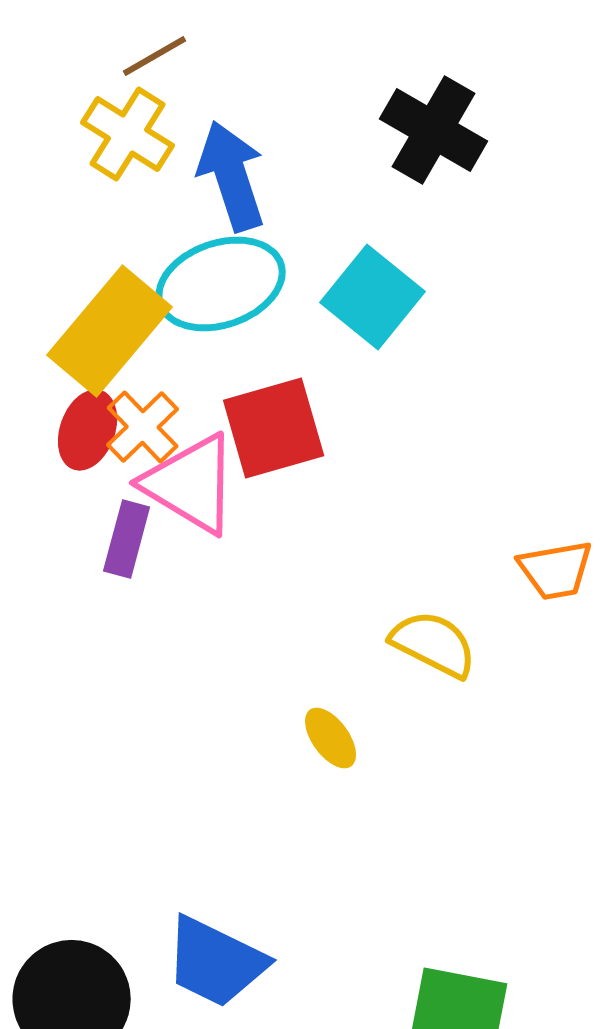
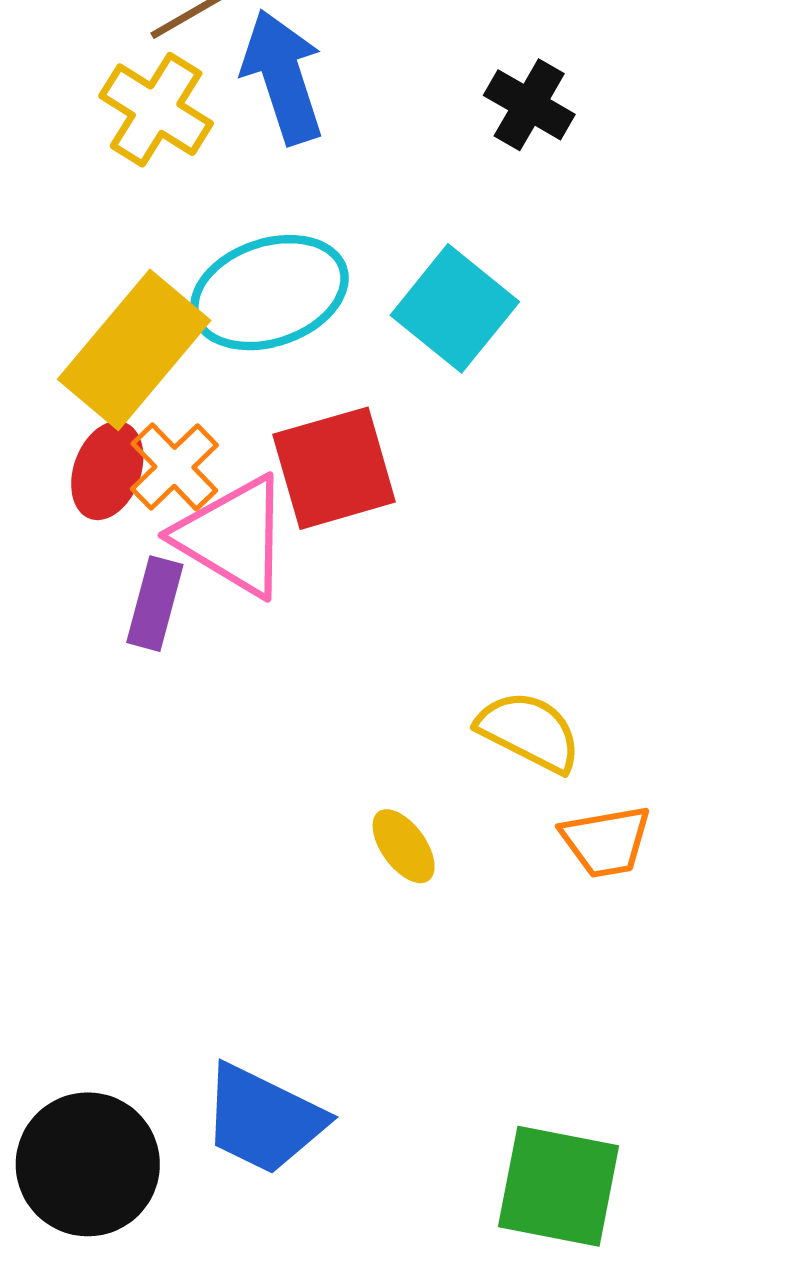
black cross: (434, 130) -> (529, 105), size x0.7
blue arrow: (232, 176) -> (283, 77), moved
orange trapezoid: (556, 570) -> (606, 841), moved

